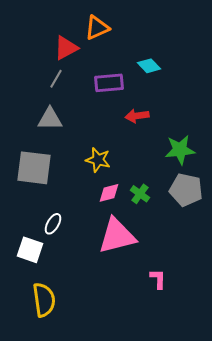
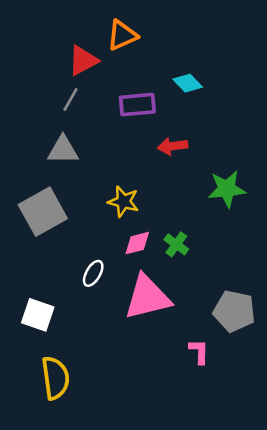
gray square: (34, 168) -> (43, 212), turned -36
gray pentagon: (186, 190) -> (234, 311), moved
white ellipse: (53, 224) -> (93, 273), moved

